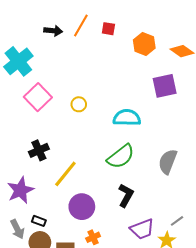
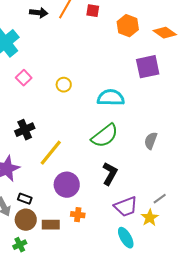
pink square: (38, 97) -> (24, 78), size x0.6
gray semicircle: (168, 162) -> (151, 141), size x0.7
orange cross: (93, 237) -> (78, 215), turned 32

